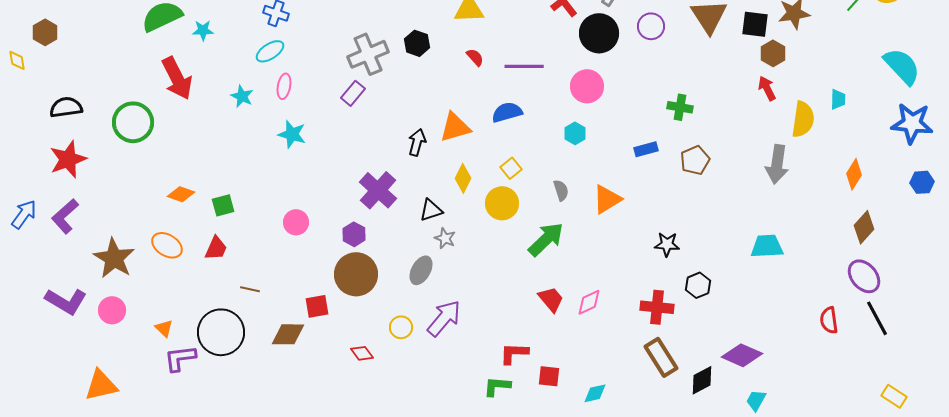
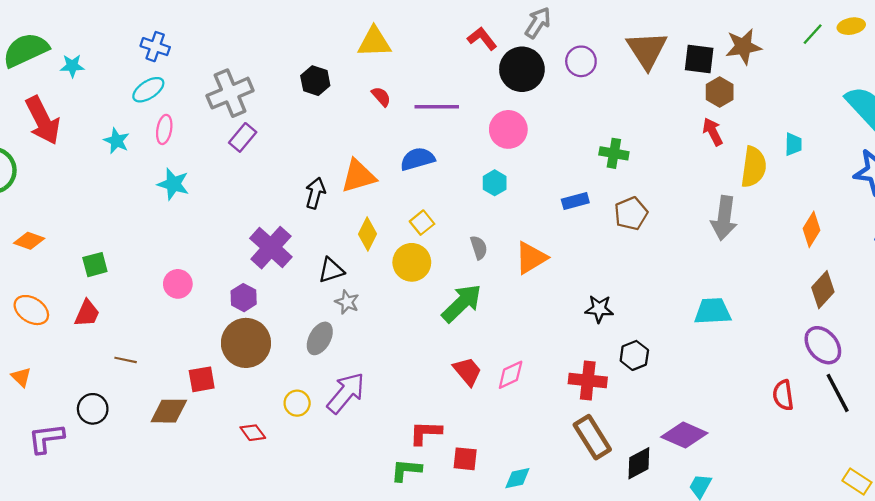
gray cross: (368, 54) -> (230, 93), moved
orange diamond: (181, 194) -> (29, 241), moved
orange triangle: (164, 328) -> (21, 377), moved
black circle: (221, 332) -> (93, 409), size x0.6

